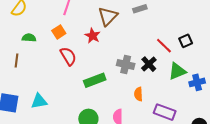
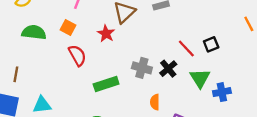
orange square: (59, 32) -> (68, 27), turned -32
green semicircle: (29, 38) -> (34, 32), size x1.5
brown line: (16, 60) -> (16, 74), moved
green triangle: (177, 71) -> (200, 78), turned -42

